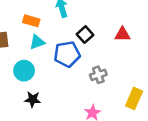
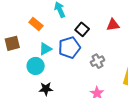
orange rectangle: (31, 21) -> (36, 24), turned 32
cyan triangle: (37, 42) -> (45, 49), moved

